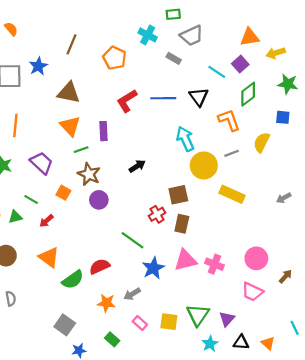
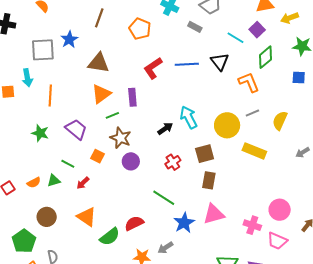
orange triangle: (70, 126) -> (101, 94), turned 40
cyan arrow: (185, 139) -> (189, 117), moved
yellow semicircle: (262, 142) -> (280, 121), moved
red cross: (157, 214) -> (173, 162), moved
pink cross: (214, 264) -> (252, 225), moved

